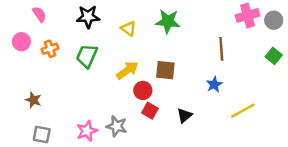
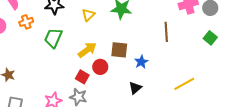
yellow triangle: (129, 29) -> (88, 15), turned 40
orange cross: (50, 49) -> (26, 22), moved
blue star: (214, 84) -> (141, 62), moved
red square: (150, 111) -> (82, 77), moved

